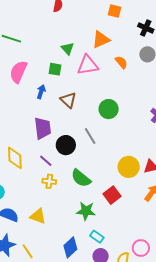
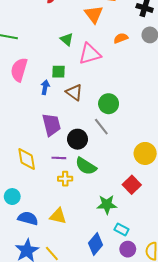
orange triangle: (101, 40) -> (94, 14), moved, turned -36
orange semicircle: (121, 62) -> (121, 38), moved, turned -64
green square: (55, 69) -> (59, 72), moved
green circle: (109, 109) -> (109, 104), moved
purple line: (46, 161) -> (59, 158), turned -32
green semicircle: (81, 178) -> (86, 166), moved

